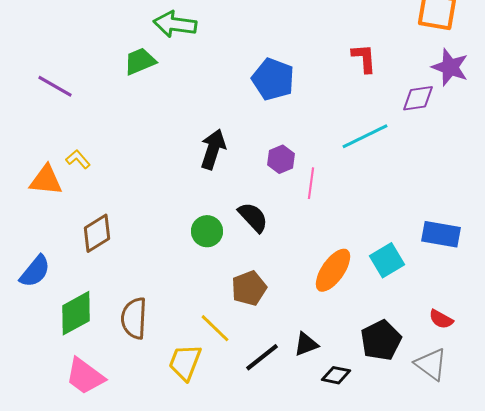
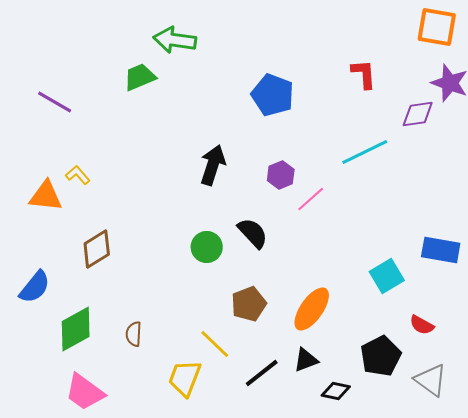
pink line: (311, 183) -> (311, 199), turned 40
orange ellipse: (333, 270) -> (312, 309), moved
brown semicircle: (134, 318) -> (134, 334), size x0.6
red semicircle: (441, 319) -> (422, 325), moved

